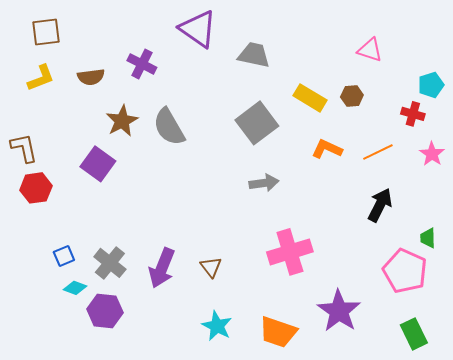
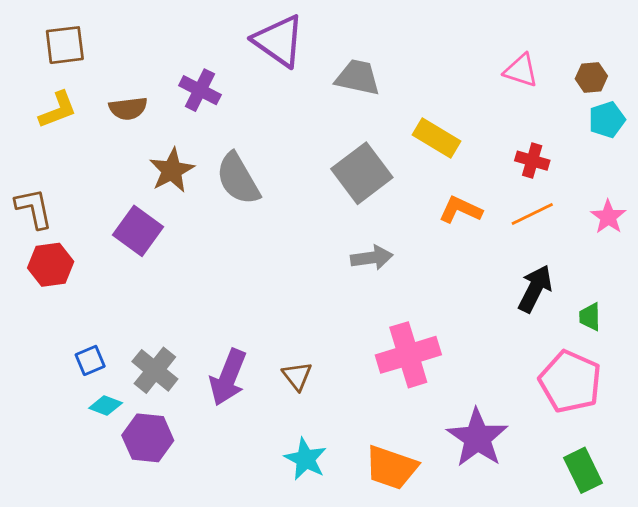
brown hexagon: (352, 96) -> (591, 77), moved
red cross: (413, 114) -> (532, 161), moved
green trapezoid: (428, 238) -> (590, 317), moved

